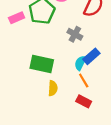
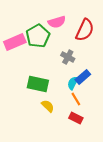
pink rectangle: (17, 18) -> (15, 42), size x1.5
yellow semicircle: (53, 88) -> (48, 106), turned -48

